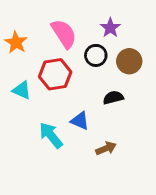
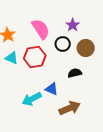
cyan triangle: (22, 90) -> (12, 58), moved
cyan arrow: (51, 135) -> (32, 99), turned -78
brown arrow: (106, 148) -> (70, 108), size x1.5

